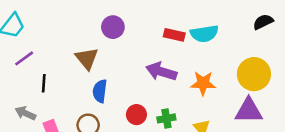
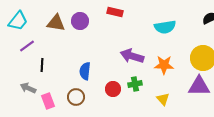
purple circle: (113, 27) -> (80, 21), moved
red rectangle: (174, 35) -> (115, 12), moved
brown triangle: (87, 58) -> (56, 23), moved, turned -42
green cross: (166, 118) -> (135, 84), moved

